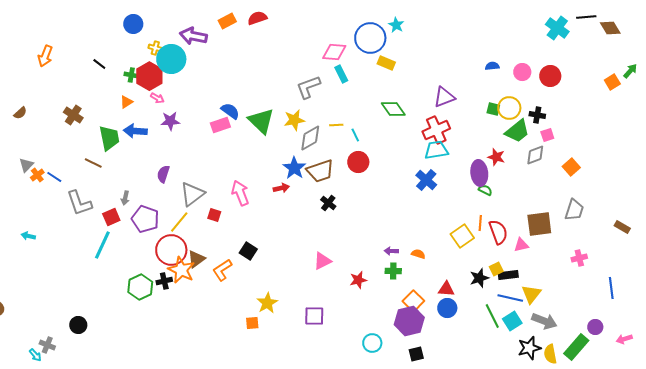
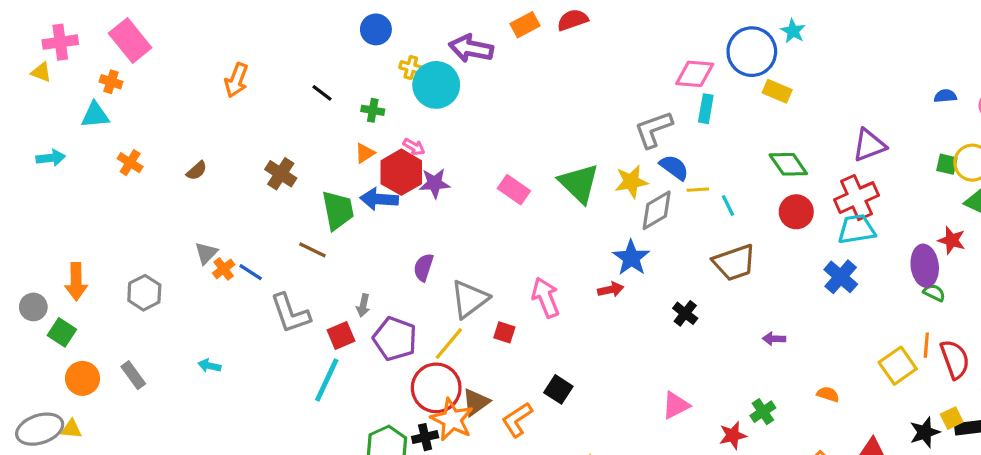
cyan rectangle: (341, 74) -> (706, 109), turned 36
red hexagon: (149, 76) -> (401, 172), moved
blue semicircle: (230, 111) -> (674, 167), moved
pink rectangle: (220, 125) -> (514, 190), turned 54
red circle: (358, 162) -> (796, 212), moved
brown trapezoid: (320, 171) -> (734, 263), moved
purple arrow: (391, 251) -> (774, 339), moved
green cross: (393, 271) -> (763, 412), moved, turned -35

